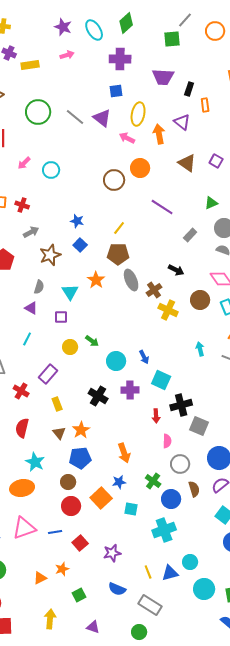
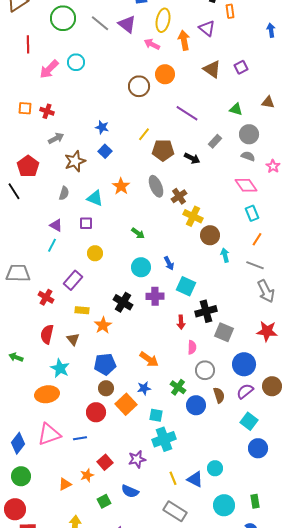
purple square: (216, 161) -> (241, 67), turned 32
pink arrow: (24, 163) -> (49, 69), size x1.5
cyan circle: (51, 170) -> (76, 62), moved
green triangle: (211, 203) -> (236, 109), turned 40
brown pentagon: (118, 254) -> (163, 150), moved
black arrow: (176, 270) -> (192, 158), moved
cyan triangle: (70, 292) -> (95, 198), turned -36
brown circle: (200, 300) -> (210, 235), moved
purple triangle: (31, 308) -> (56, 225), moved
green arrow: (92, 341) -> (138, 233), moved
yellow rectangle: (57, 404) -> (82, 310), turned -64
orange star: (81, 430) -> (103, 325), moved
brown triangle: (59, 433) -> (73, 339), moved
orange arrow: (124, 453) -> (149, 359), turned -36
brown circle: (68, 482) -> (106, 388), moved
cyan cross: (164, 530) -> (164, 439), moved
red square: (80, 543) -> (105, 462), moved
blue triangle: (170, 573) -> (195, 479), turned 42
blue semicircle: (117, 589) -> (130, 491), moved
cyan circle: (204, 589) -> (224, 505), moved

